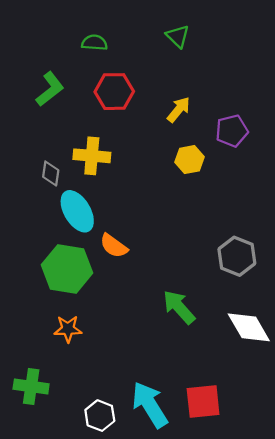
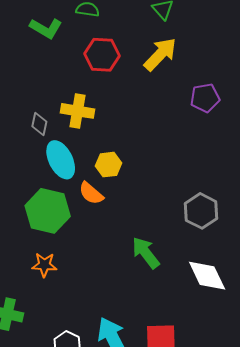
green L-shape: (50, 89) -> (46, 28), moved, turned 64
yellow arrow: (179, 110) -> (160, 54), moved, size x1.5
yellow hexagon: (189, 160) -> (108, 165), moved

